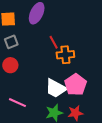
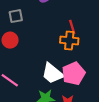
red line: (54, 42) -> (72, 27), moved

